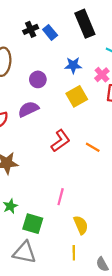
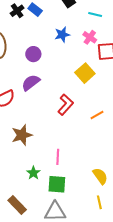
yellow square: (77, 96) -> (85, 73), moved
orange line: (93, 147) -> (97, 115), moved, turned -48
pink line: (61, 197) -> (58, 157), moved

